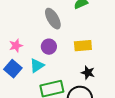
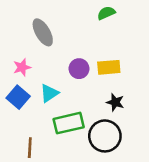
gray ellipse: (53, 19) -> (43, 32), moved
purple circle: (49, 47) -> (79, 69), moved

